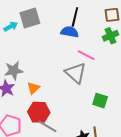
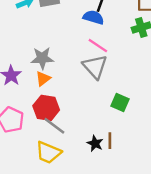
pink line: (86, 55) -> (98, 46), moved
gray star: (14, 71) -> (42, 58), moved

